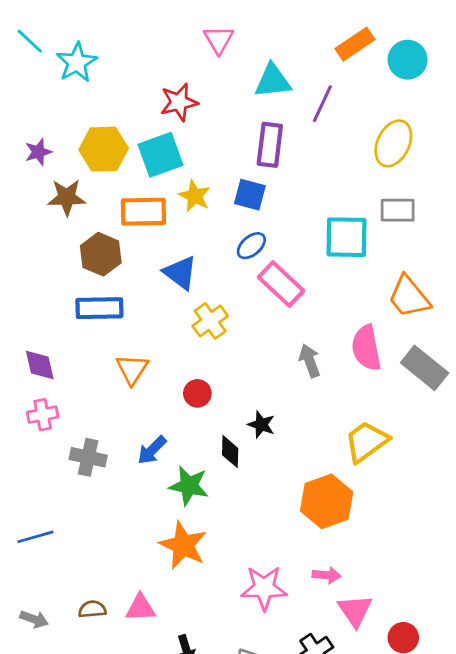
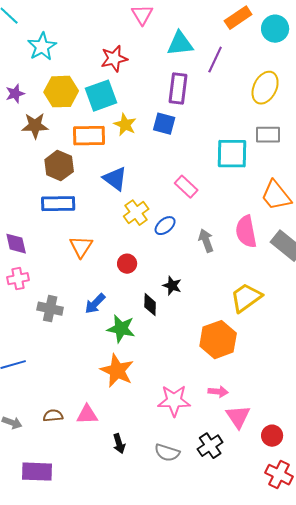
cyan star: (77, 62) -> (42, 47), moved
blue ellipse: (251, 246) -> (165, 226), moved
pink rectangle: (281, 284) -> (186, 187), size x0.7

